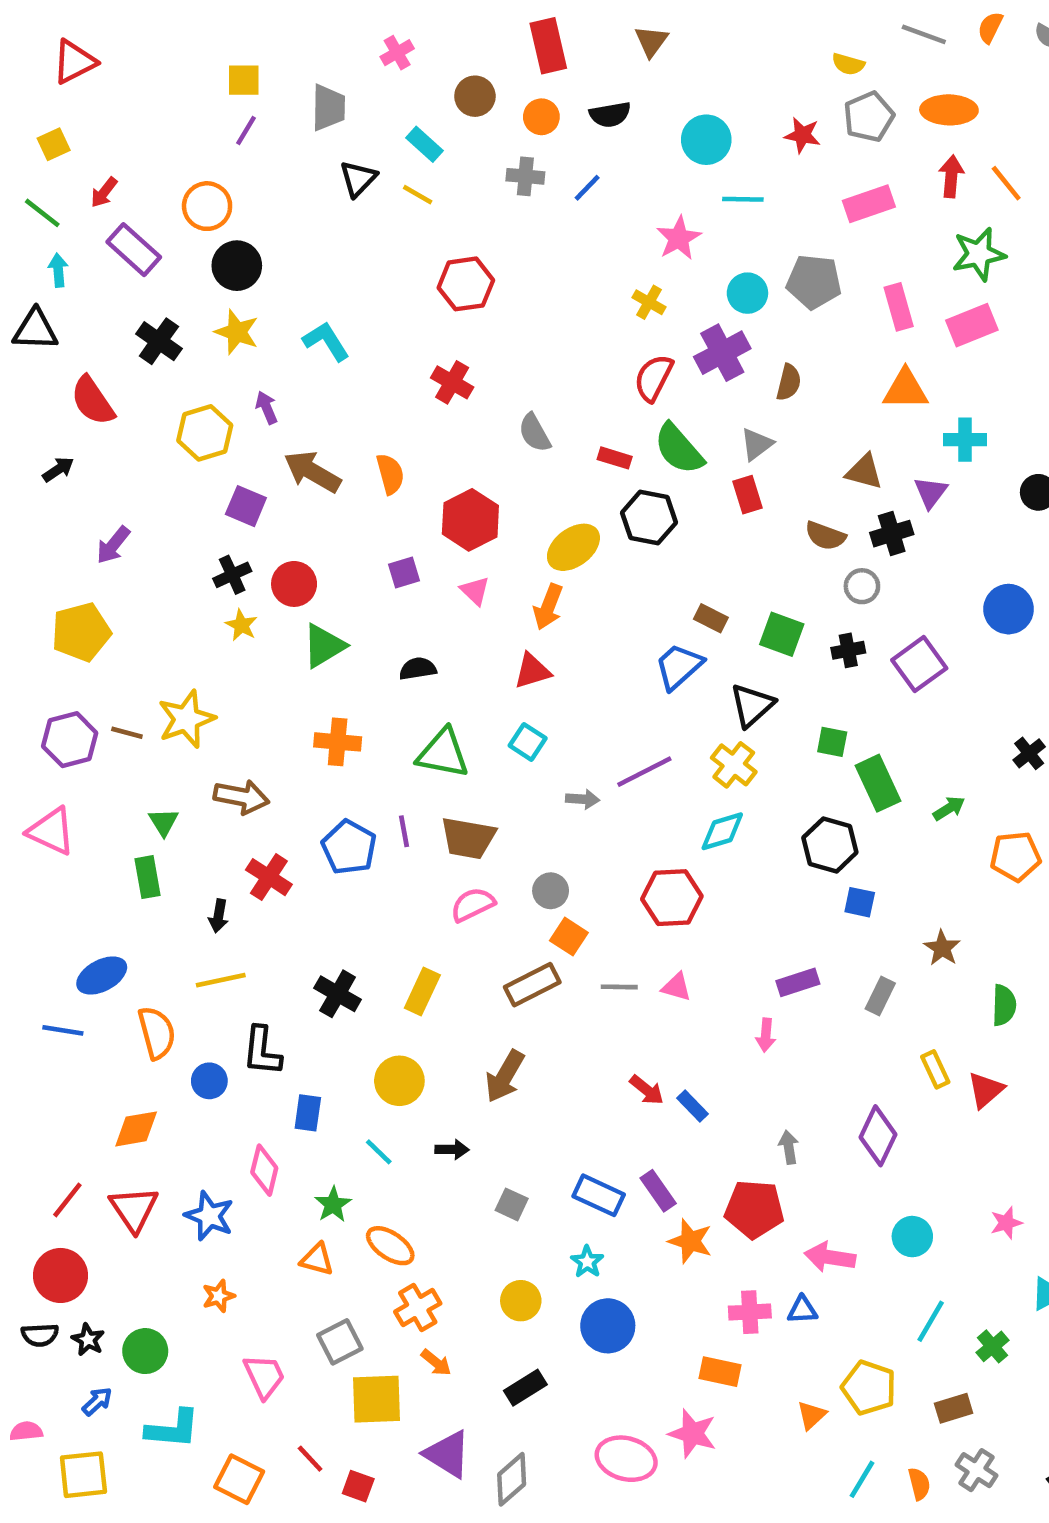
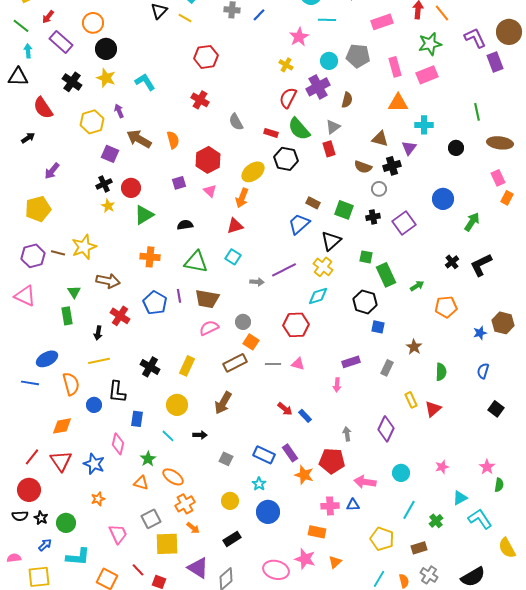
orange triangle: (812, 1415) -> (335, 562), moved

